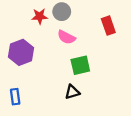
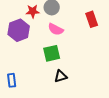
purple hexagon: (21, 52) -> (19, 30), moved
green square: (80, 65) -> (52, 53), moved

